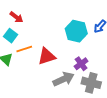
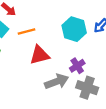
orange line: (24, 49) -> (26, 32), moved

